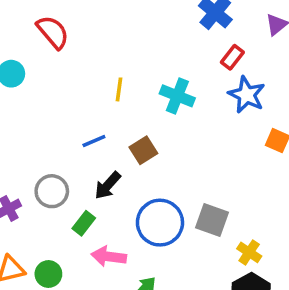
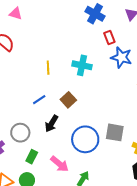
red rectangle: (232, 57) -> (109, 38), turned -48
green rectangle: (84, 223) -> (32, 157), moved
pink arrow: (109, 256) -> (60, 164), turned -138

